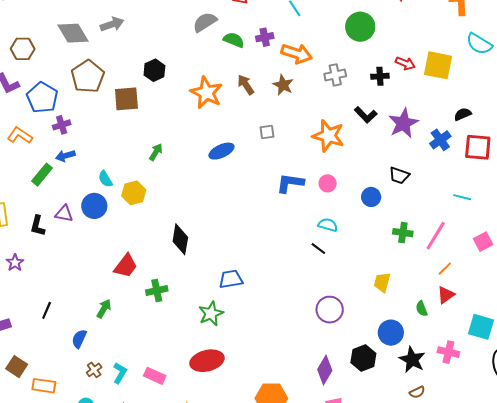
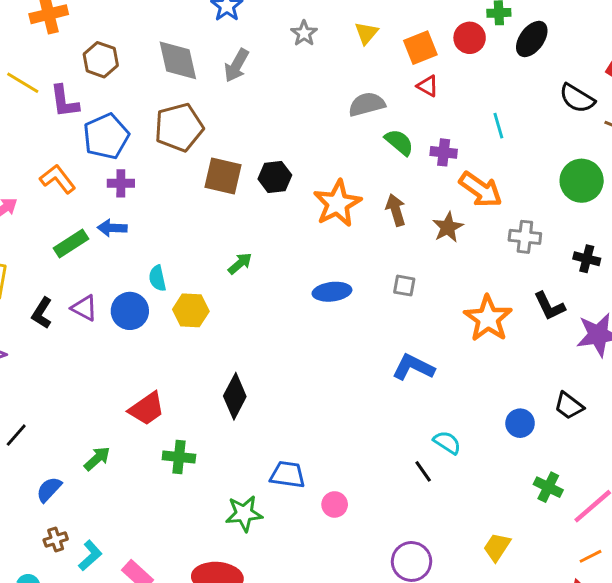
gray arrow: (112, 24) -> (236, 65), turned 120
black hexagon: (154, 70) -> (275, 177), moved
pink circle: (328, 183) -> (335, 504), moved

